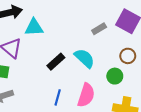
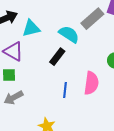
gray rectangle: (99, 29) -> (92, 19), size x1.6
cyan semicircle: (84, 58) -> (69, 34), moved

